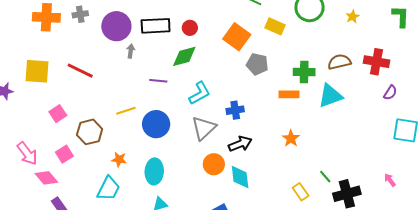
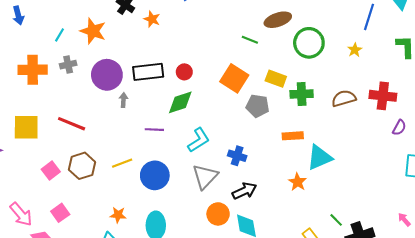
yellow rectangle: (275, 26) -> (276, 79), moved
green cross: (304, 72) -> (302, 94), moved
cyan triangle: (330, 96) -> (319, 157), moved
blue cross: (235, 110) -> (237, 156), turned 30
brown hexagon: (90, 132) -> (82, 166), moved

